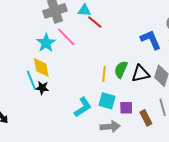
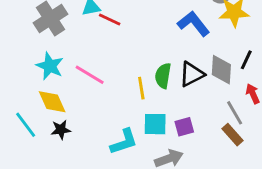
pink line: (66, 37) -> (90, 75), moved
cyan line: (31, 80) -> (26, 125), moved
cyan L-shape: (83, 107) -> (124, 142), turned 30
brown rectangle: (146, 118) -> (233, 135), moved

